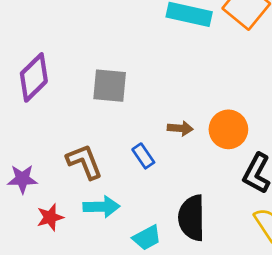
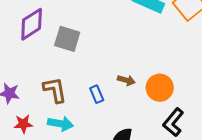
gray square: (110, 86) -> (67, 39), moved

